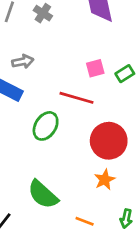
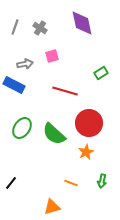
pink square: (95, 68) -> (52, 56), moved
green ellipse: (46, 126) -> (22, 128), moved
green semicircle: (43, 194) -> (54, 134), moved

